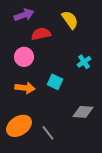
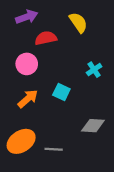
orange arrow: (25, 88) -> (28, 99), turned -48
gray line: (48, 133) -> (54, 149), turned -49

